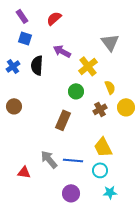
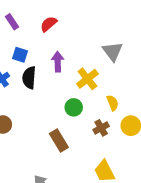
blue square: (25, 38) -> (20, 55), moved
purple arrow: (62, 51) -> (58, 62), turned 60
brown rectangle: (63, 120) -> (59, 141), turned -54

